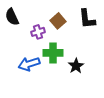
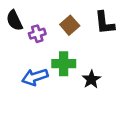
purple cross: (38, 32) -> (37, 34), moved

